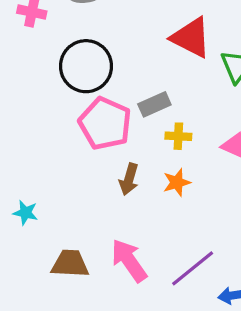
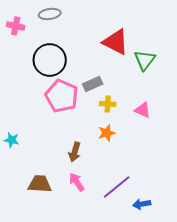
brown arrow: (129, 179) -> (75, 152), moved
cyan star: (25, 213) -> (12, 140), moved
pink arrow: (129, 260) -> (77, 182), size x0.7

